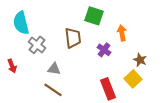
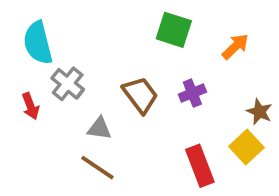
orange arrow: (122, 33) -> (235, 47), moved, turned 56
brown trapezoid: (73, 38) -> (140, 95), moved, turned -30
purple cross: (104, 50) -> (192, 93), turned 32
red arrow: (12, 66) -> (30, 106), moved

